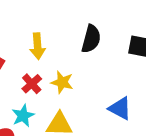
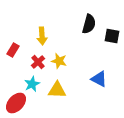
black semicircle: (91, 39) -> (89, 24), moved

